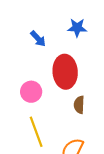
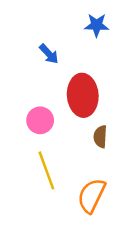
blue star: (77, 28) -> (97, 25), moved

